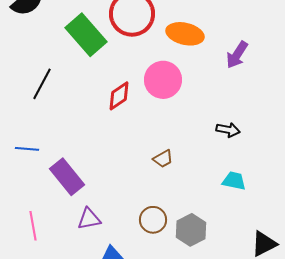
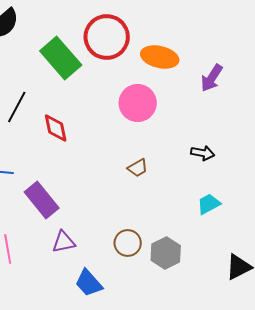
red diamond: (119, 96) -> (56, 128), moved, turned -68
brown trapezoid: (163, 159) -> (138, 168), moved
cyan trapezoid: (234, 181) -> (209, 204), turned -40

